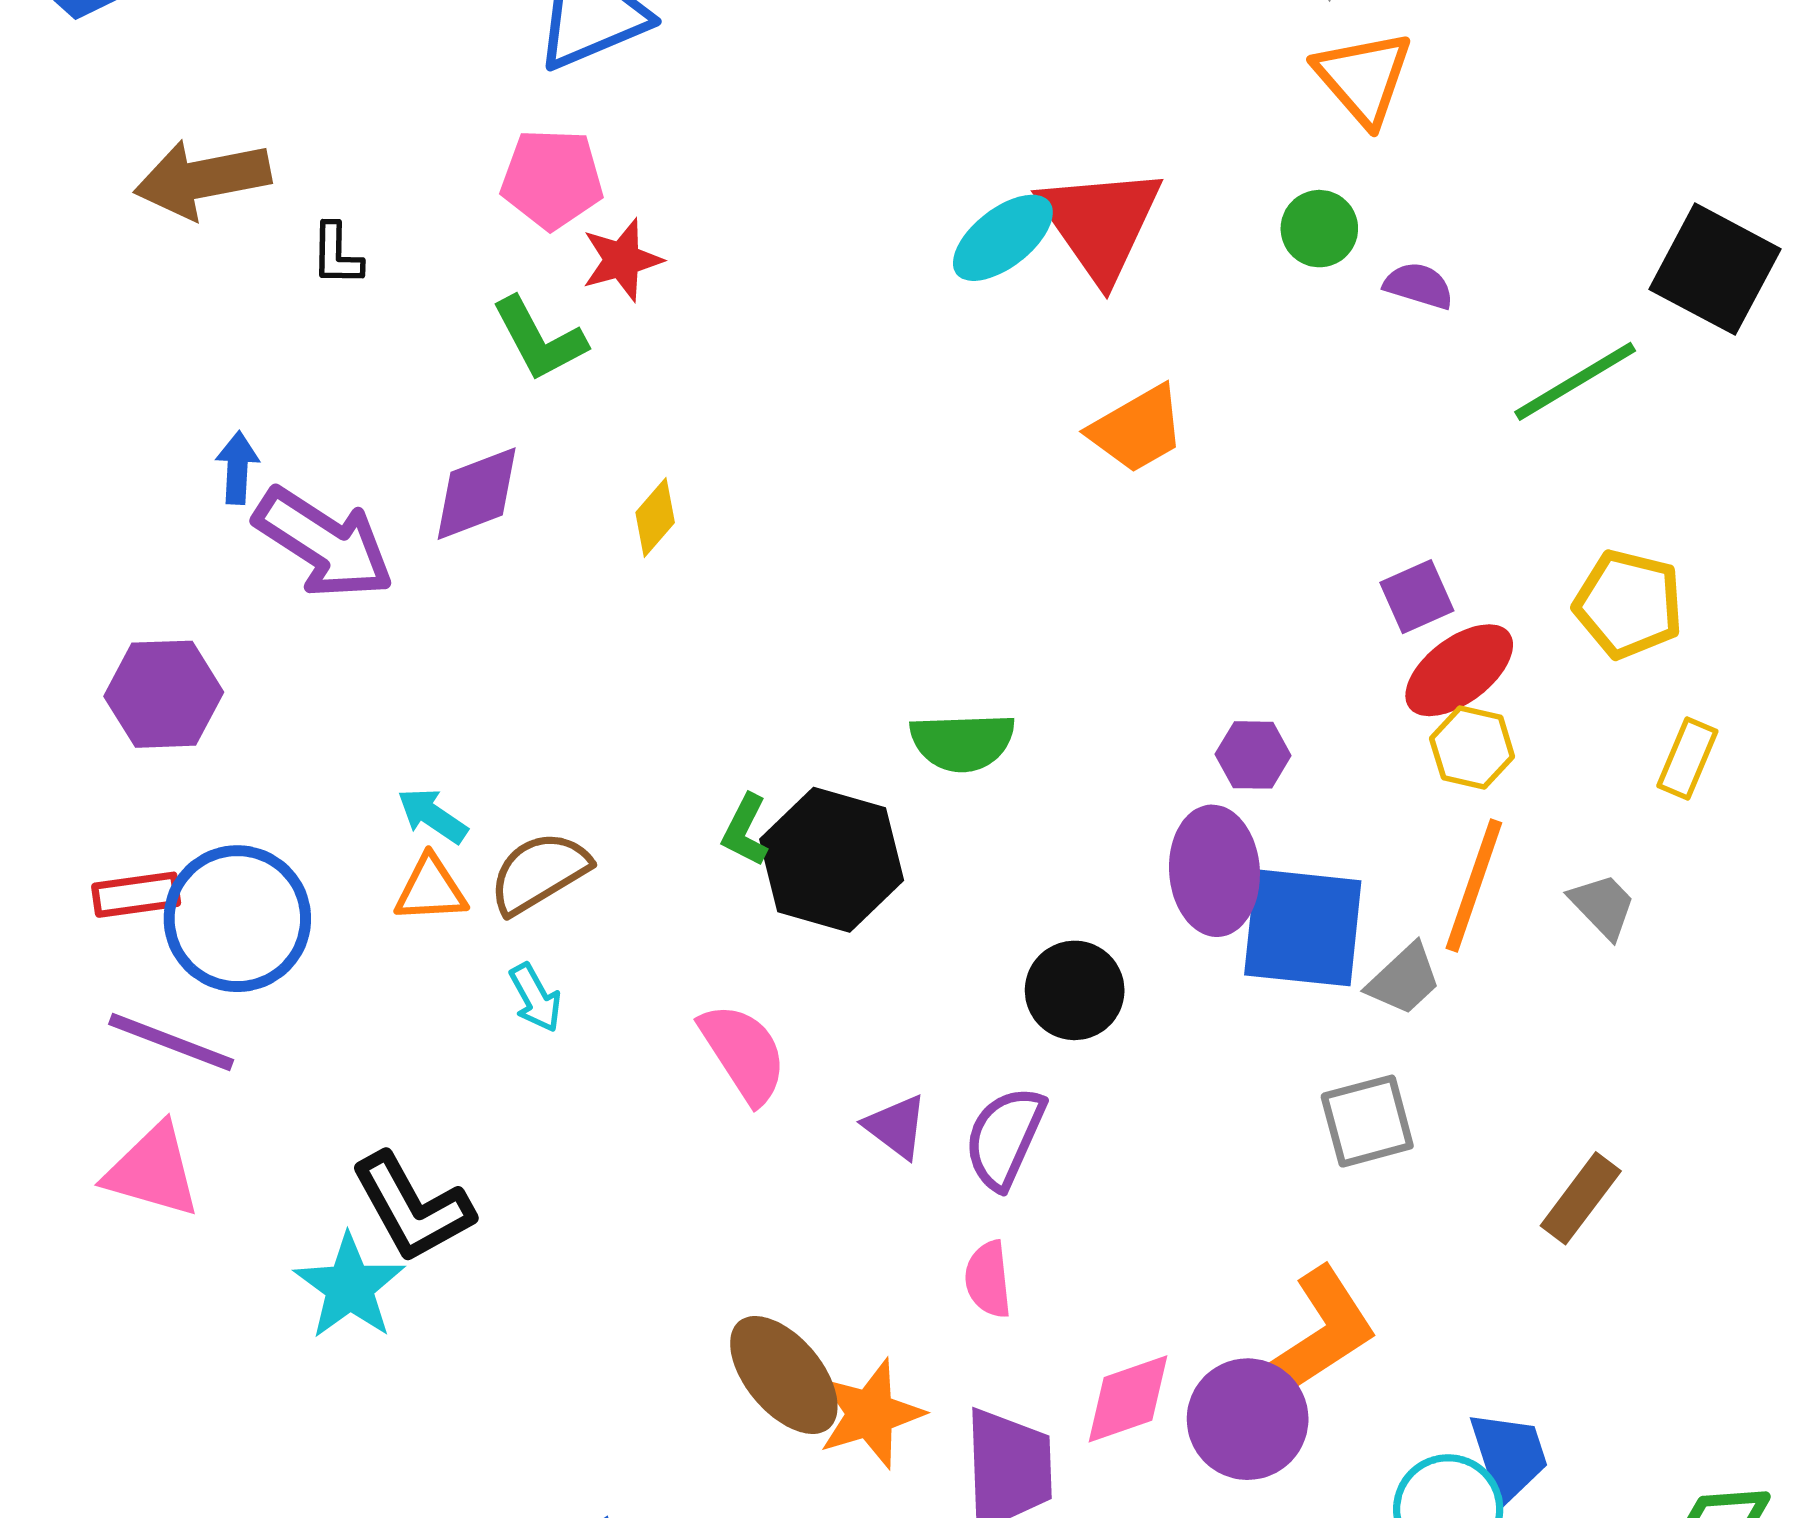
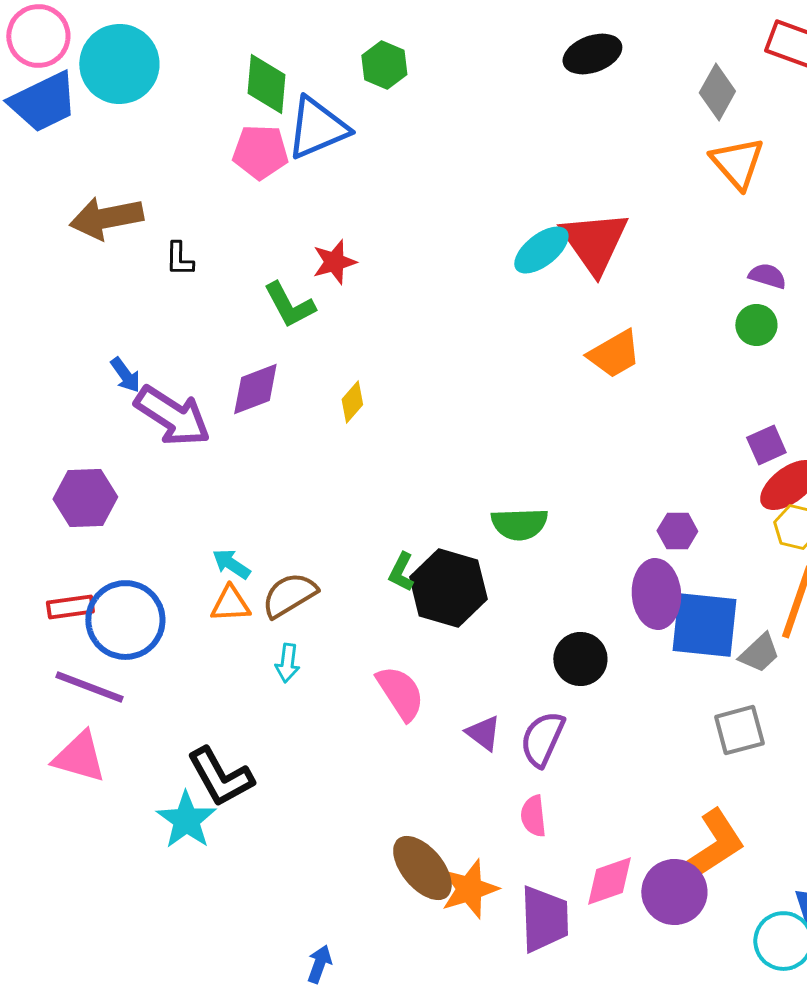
pink pentagon: (552, 179) -> (260, 152), moved
green circle: (1319, 229) -> (756, 325), moved
blue arrow: (237, 468) -> (125, 375), turned 141
cyan arrow: (535, 998) -> (287, 663), turned 36

